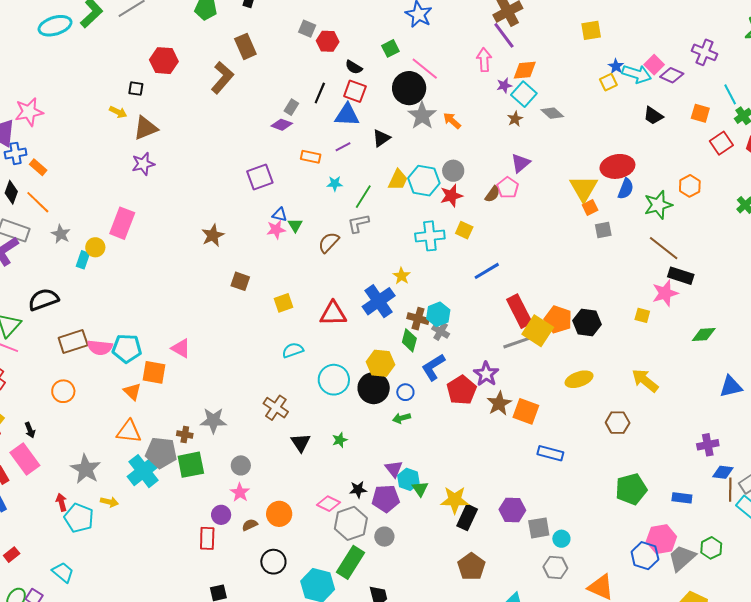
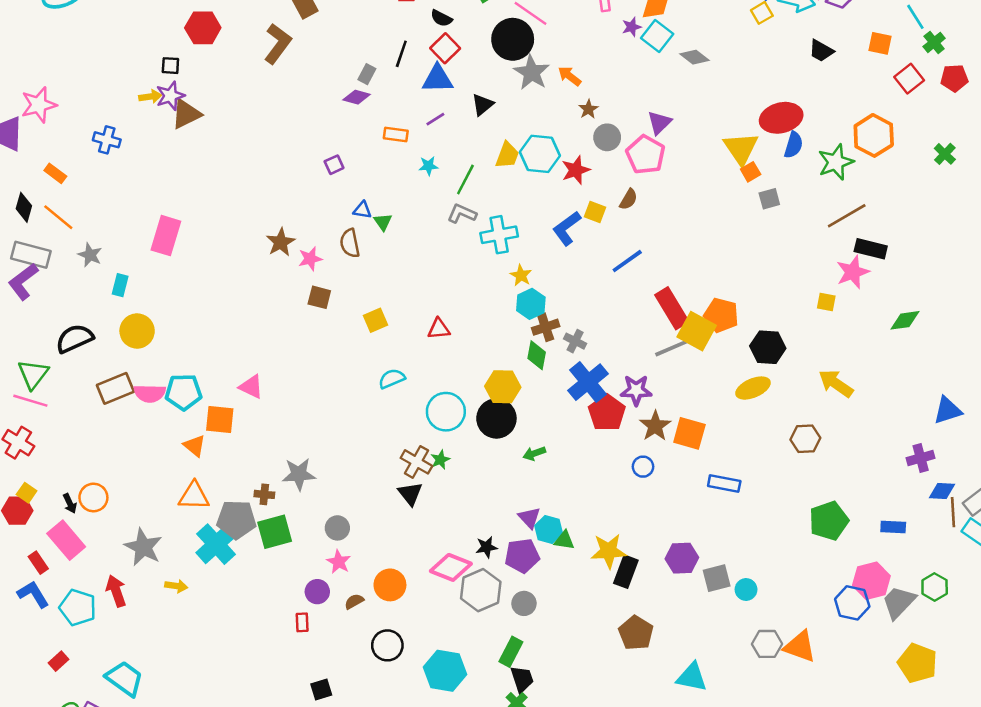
red square: (355, 91) -> (445, 48), turned 30
yellow arrow: (118, 112) -> (150, 97), turned -30
brown star: (515, 119) -> (588, 109), moved
blue cross: (16, 153) -> (107, 140), moved, turned 30
purple star: (143, 164) -> (170, 96), moved
gray circle: (453, 171) -> (607, 137), moved
purple square: (260, 177) -> (334, 165), size x0.6
orange hexagon: (690, 186) -> (874, 135), size x1.5
pink pentagon: (508, 188) -> (646, 155), size x1.4
brown semicircle: (492, 194) -> (628, 199), moved
gray L-shape: (358, 223) -> (462, 214), turned 40
pink star: (276, 230) -> (310, 259), moved
cyan cross: (430, 236) -> (499, 235), moved
brown semicircle: (329, 242) -> (350, 243), moved, turned -50
yellow circle: (95, 247) -> (137, 331), moved, size x1.4
brown line: (664, 248) -> (847, 216), turned -64
blue cross: (379, 301) -> (588, 382), moved
red triangle: (333, 314) -> (439, 329), size x0.7
cyan hexagon: (438, 314) -> (531, 304), moved
brown cross: (418, 319) -> (546, 327), turned -30
black hexagon: (587, 322) -> (768, 347), moved
blue L-shape: (433, 367) -> (567, 228), moved
purple star: (486, 374) -> (636, 390), turned -30
blue triangle: (731, 387) -> (948, 410), moved
orange circle: (63, 391) -> (93, 498), moved
blue circle: (405, 392) -> (643, 467), moved
brown cross: (276, 408) -> (416, 462), moved
green star: (340, 440) -> (440, 460), moved
green triangle: (420, 489) -> (564, 540), turned -42
red arrow: (61, 502) -> (116, 591), size x1.4
pink diamond: (329, 504) -> (451, 567), size x1.4
cyan pentagon: (79, 518) -> (78, 608), moved
red rectangle: (207, 538) -> (302, 622), size x0.7
green rectangle: (350, 562) -> (511, 652), moved, size x0.7
gray hexagon: (555, 568) -> (767, 644), moved
cyan trapezoid: (63, 572) -> (125, 679), size x1.4

